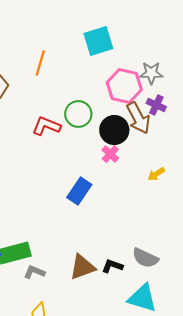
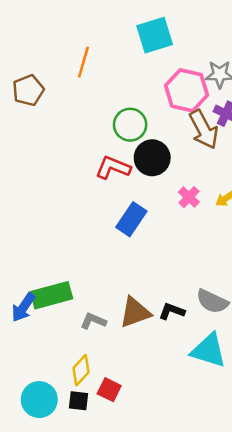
red L-shape: (46, 126) -> (113, 168), moved
black circle: (114, 130) -> (152, 158), moved
pink cross: (110, 154) -> (189, 197), moved
gray L-shape: (34, 272) -> (93, 321), moved

